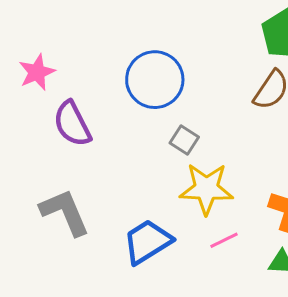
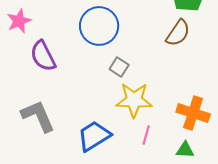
pink line: (224, 240) -> (146, 135), turned -48

